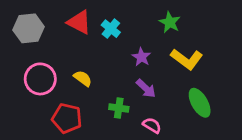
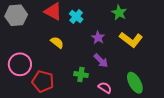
yellow semicircle: (83, 78) -> (57, 42), moved
pink circle: (40, 79) -> (20, 64), moved
green ellipse: (200, 103) -> (135, 83), moved

